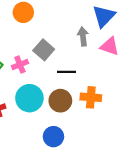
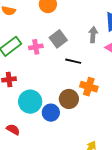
cyan circle: (29, 98) -> (30, 102), moved
brown circle: (60, 101) -> (69, 99), moved

